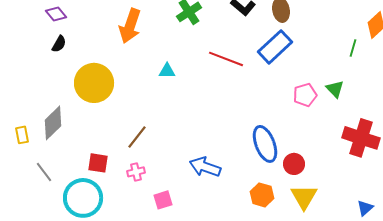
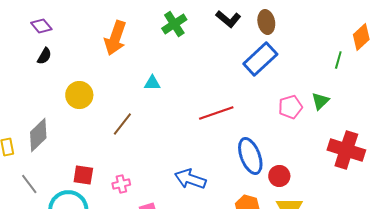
red line: (226, 59) -> (216, 113), moved, turned -40
yellow circle: (94, 83) -> (79, 95), size x0.7
green triangle: (335, 89) -> (320, 101), turned 30
brown line: (137, 137) -> (122, 124), moved

